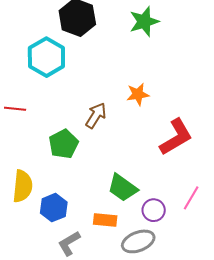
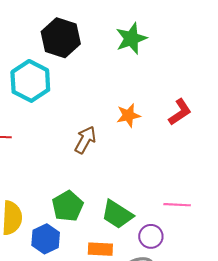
red L-shape: (176, 137) -> (180, 112), moved, size x0.7
green pentagon: (64, 144) -> (68, 206), moved
pink line: (191, 198) -> (177, 205), moved, turned 65

